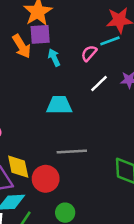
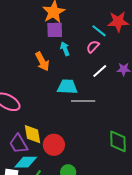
cyan line: (110, 41) -> (99, 31), moved, turned 56
orange arrow: (22, 46) -> (42, 62), moved
gray line: (72, 152) -> (83, 101), moved

